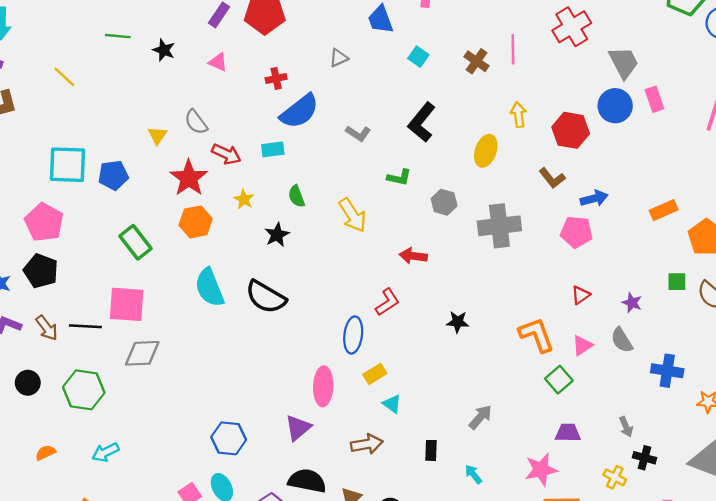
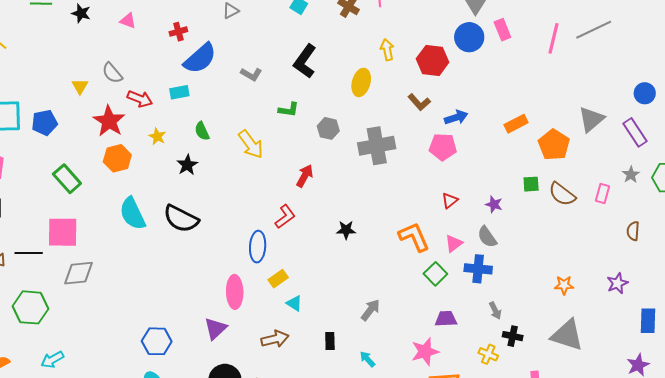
red arrow: (413, 256) -> (305, 176), turned 115
blue cross: (667, 371) -> (478, 269), moved

